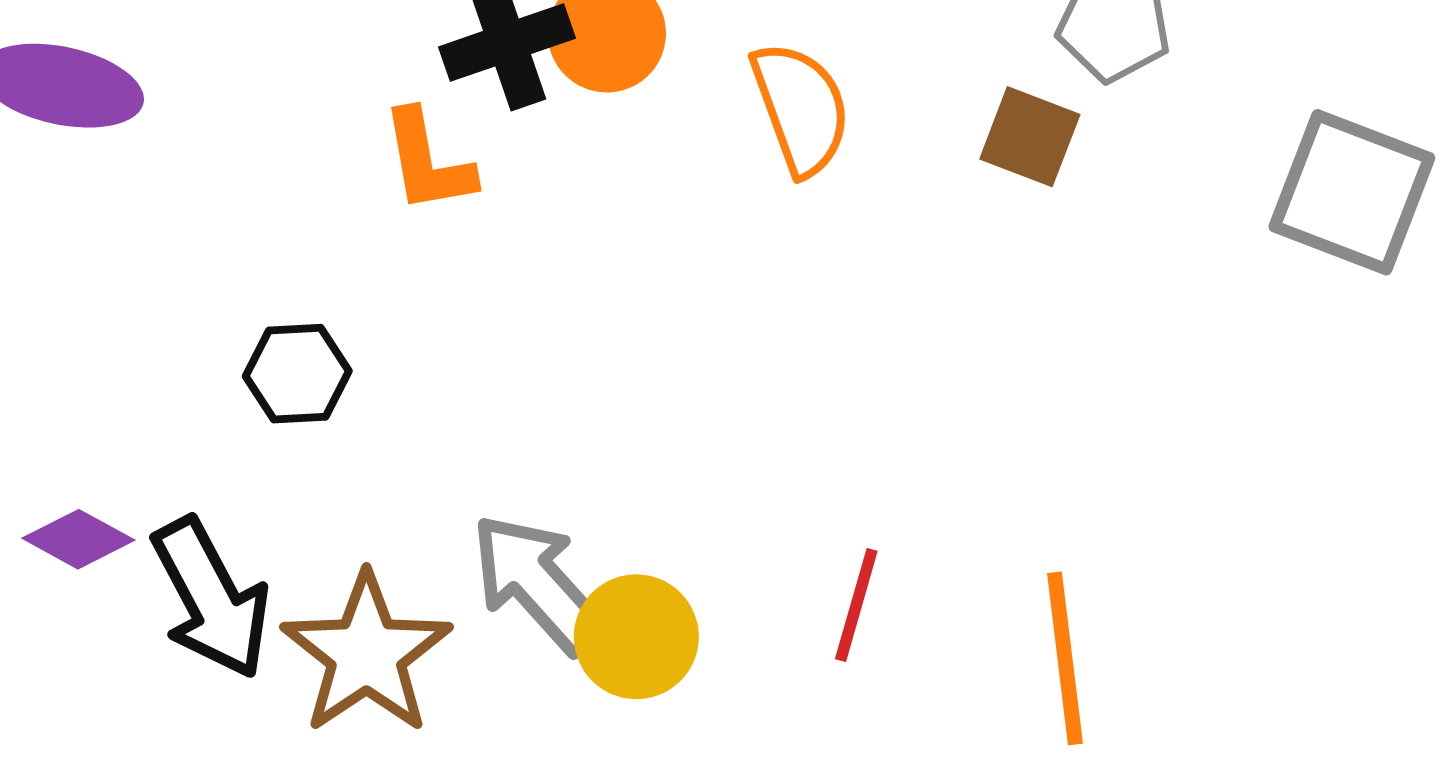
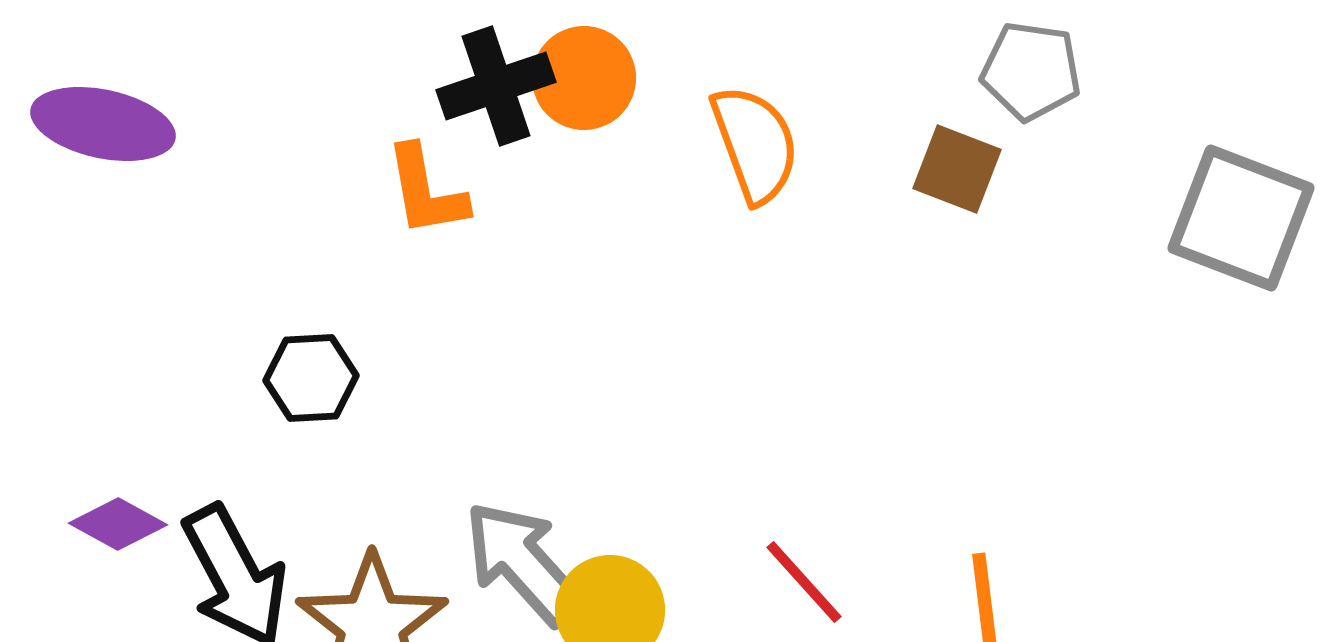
red line: (856, 605) -> (804, 582), turned -58

